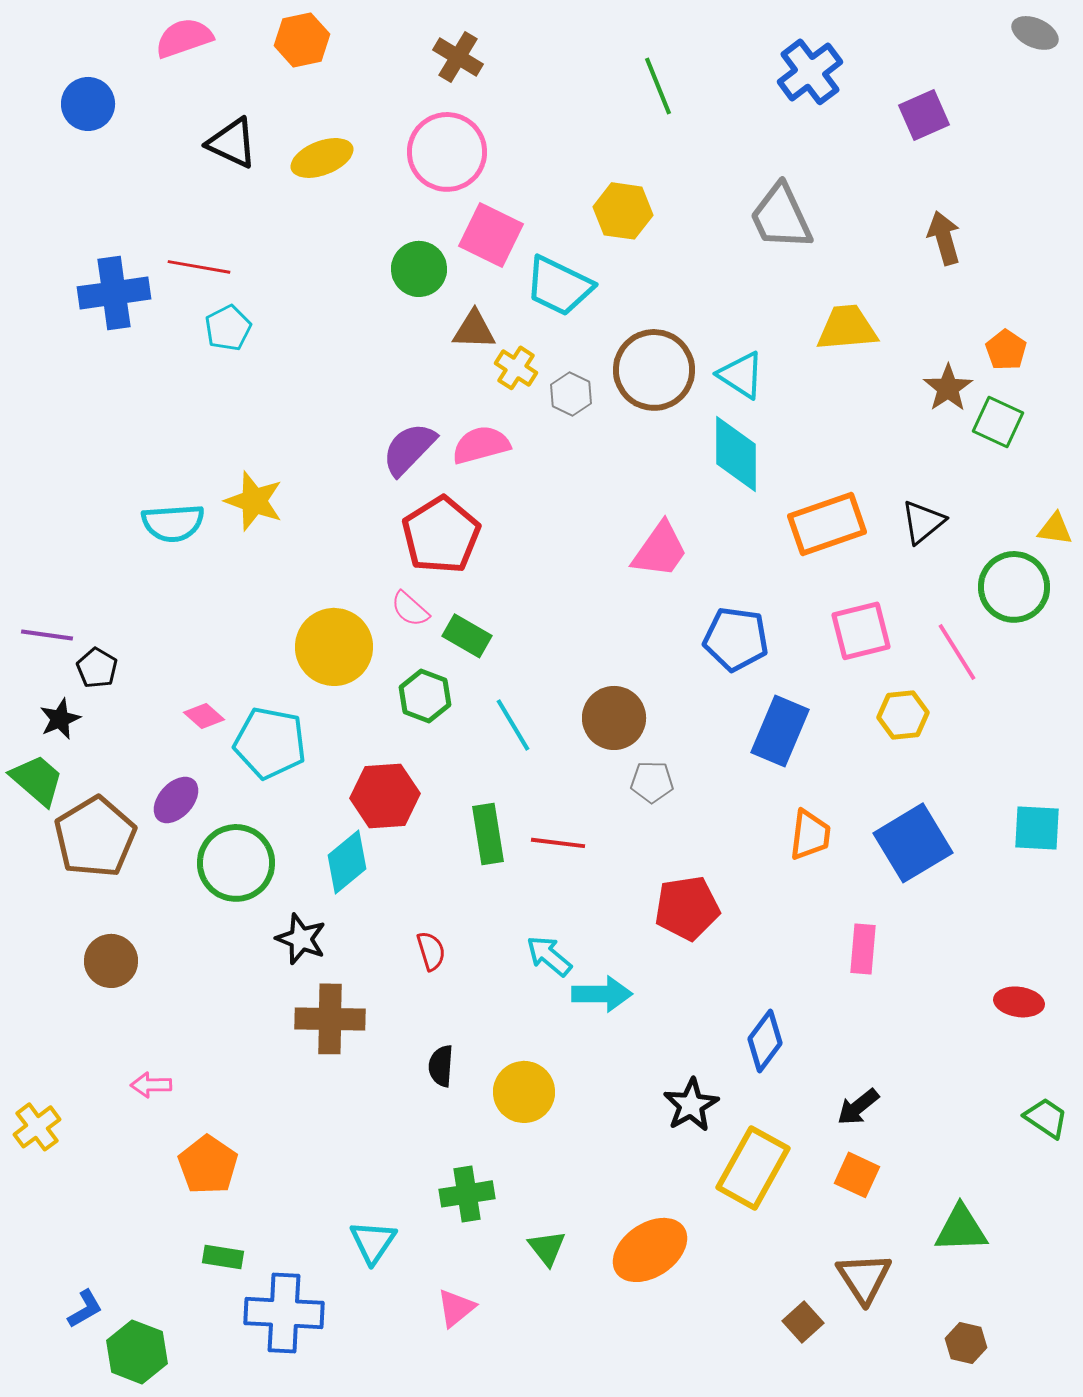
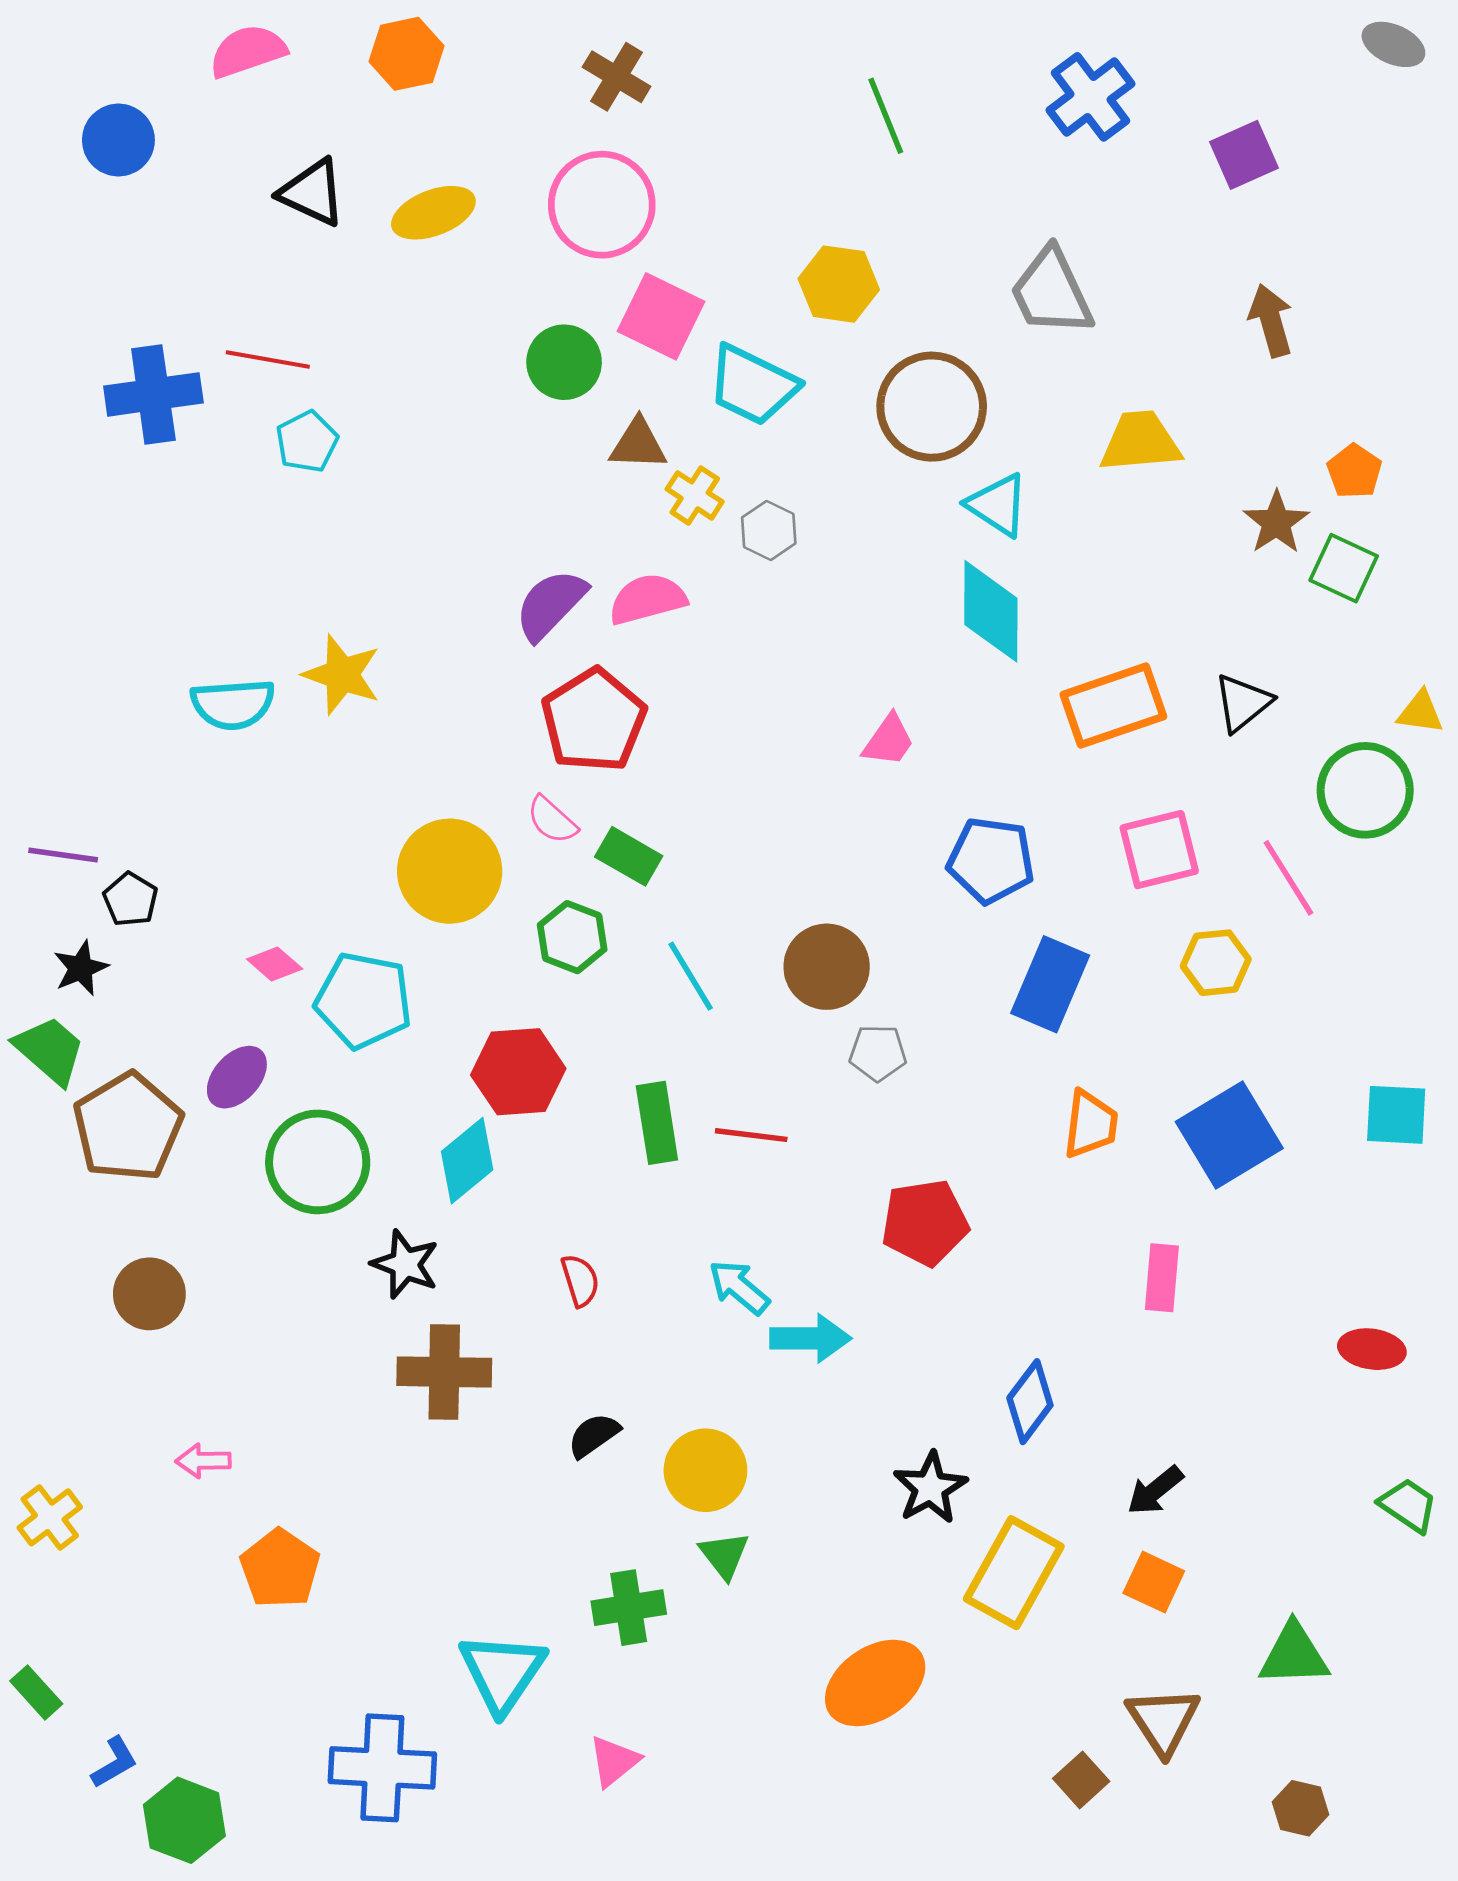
brown circle: (654, 370) -> (932, 407), moved
pink trapezoid: (660, 550) -> (889, 741), size x0.7
black semicircle: (441, 1066) -> (594, 1435), turned 51
cyan triangle: (373, 1242) -> (502, 1672), size x1.4
green triangle: (547, 1248) -> (724, 1555), moved
green rectangle: (223, 1257) -> (36, 1692), moved, turned 39

